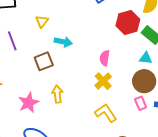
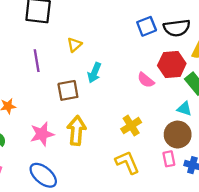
cyan arrow: (63, 42) -> (94, 73), turned 90
pink semicircle: (105, 58) -> (146, 80), moved, turned -70
yellow arrow: (57, 94) -> (76, 130), size x1.4

